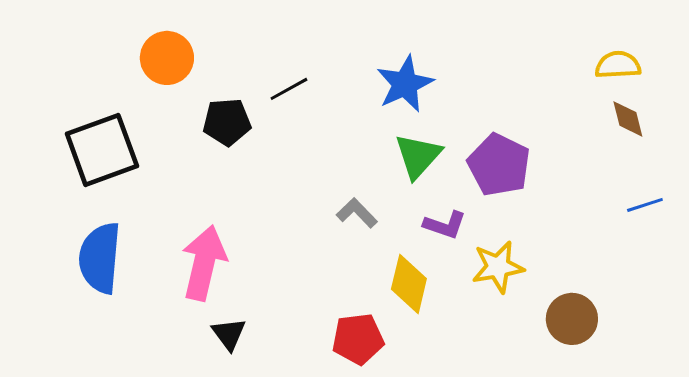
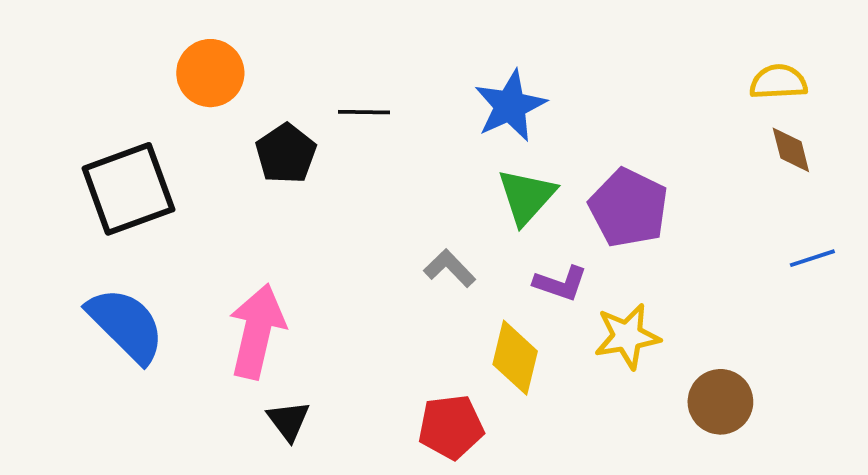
black line: (289, 89) -> (364, 112), turned 30
black pentagon: (227, 122) -> (286, 154), turned -30
blue semicircle: (100, 258) -> (126, 325), turned 130

